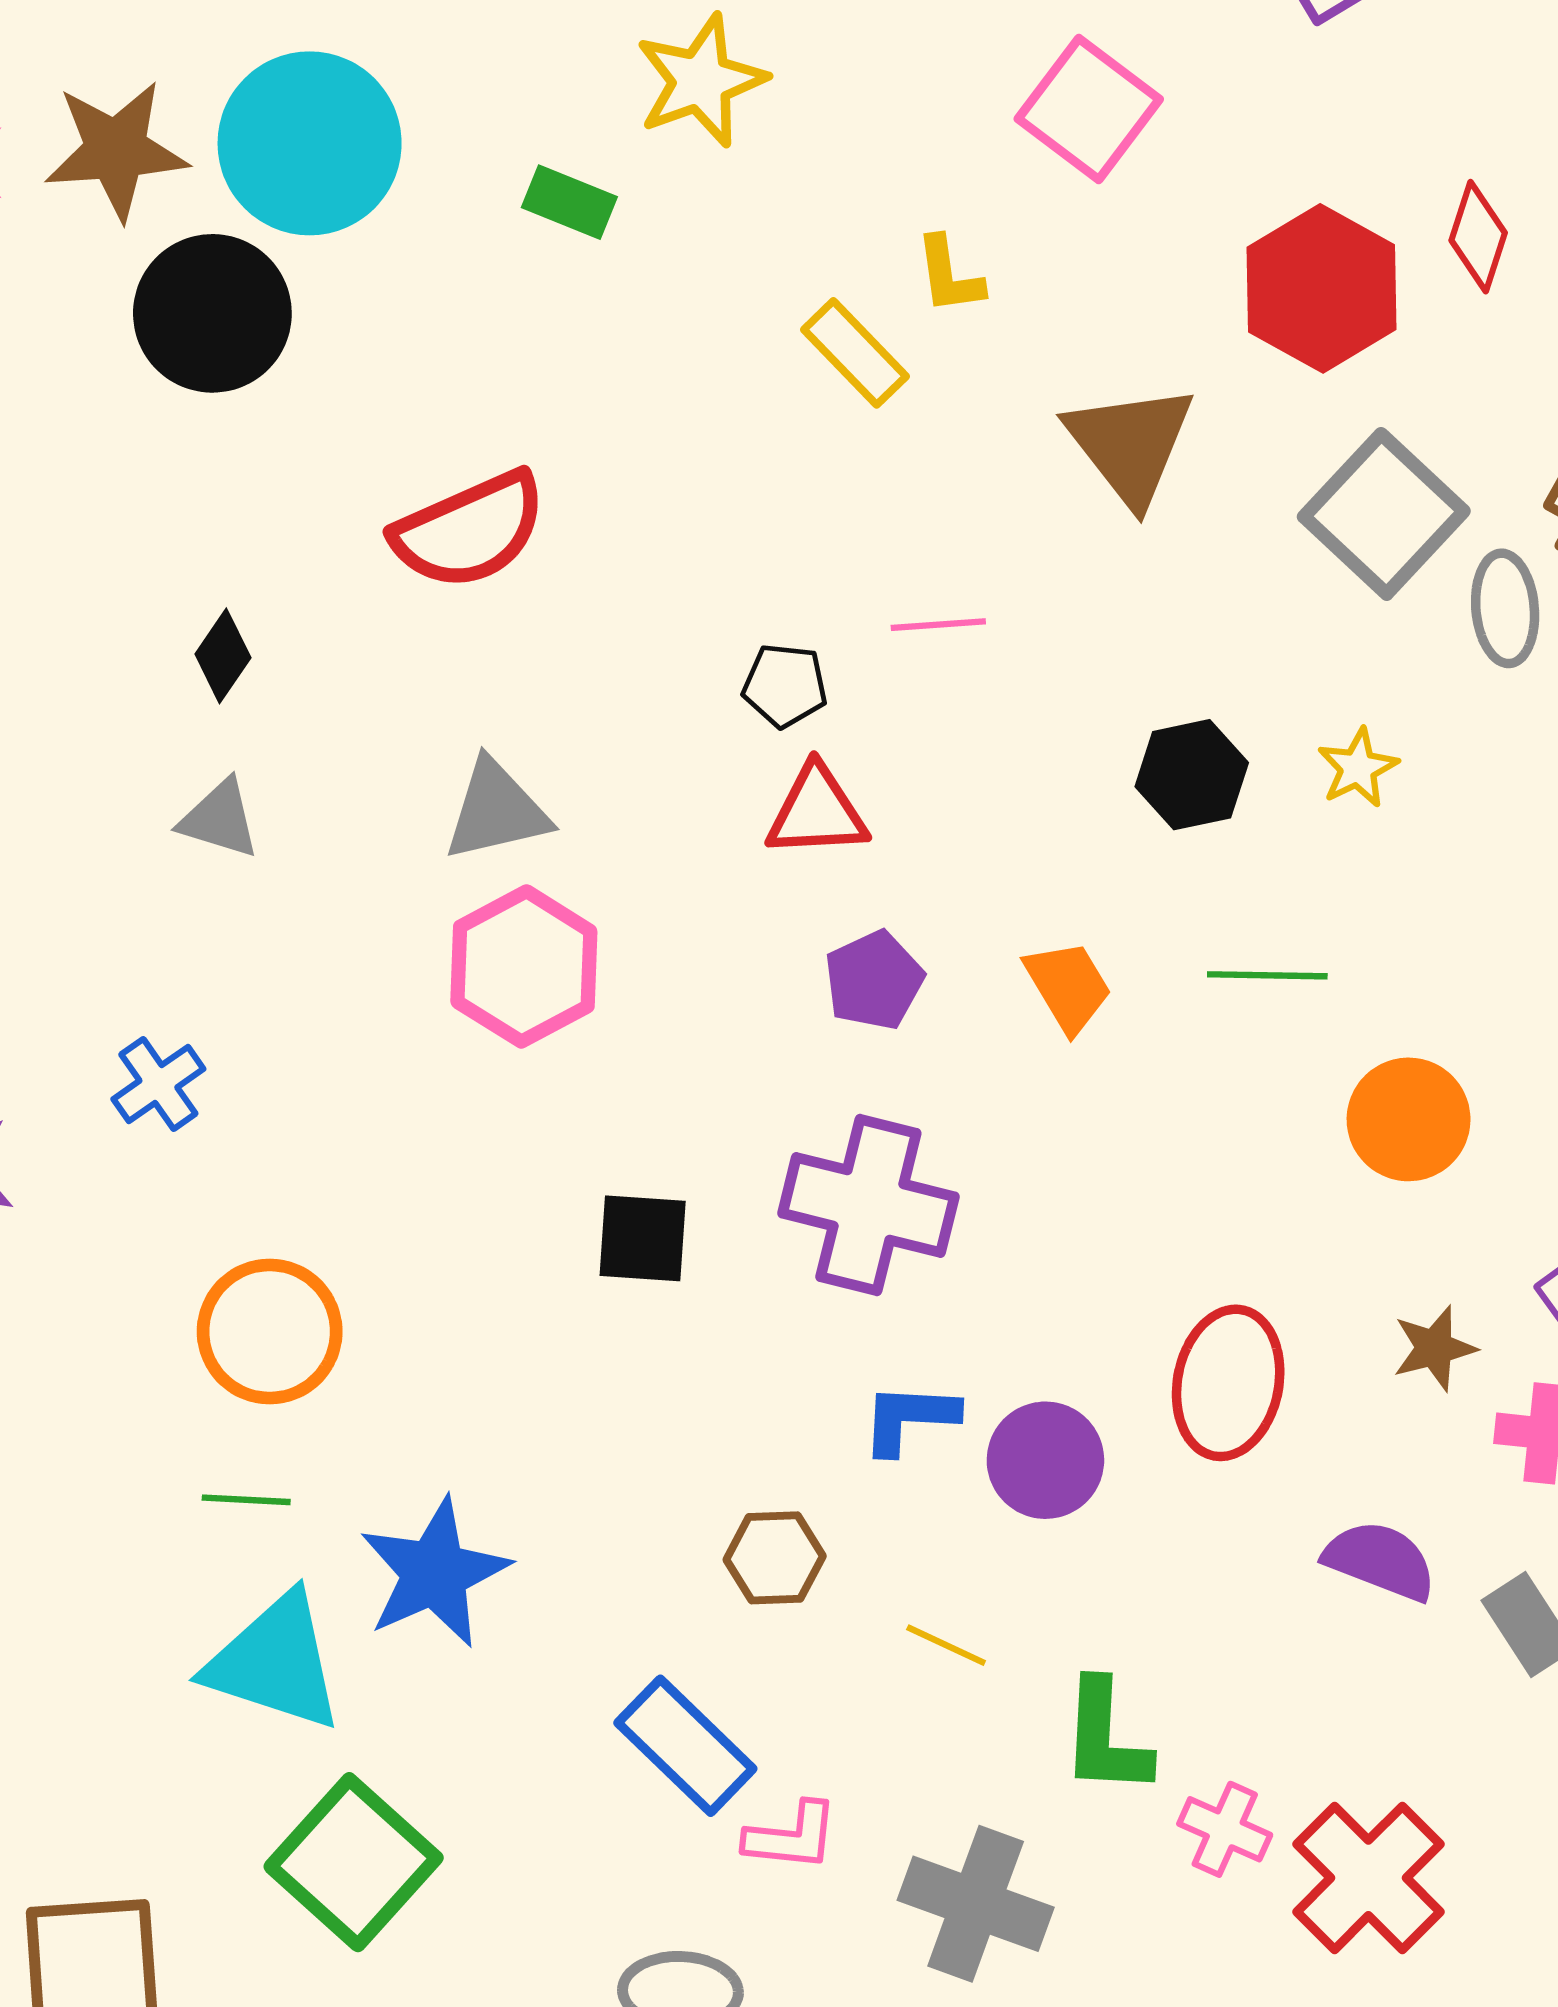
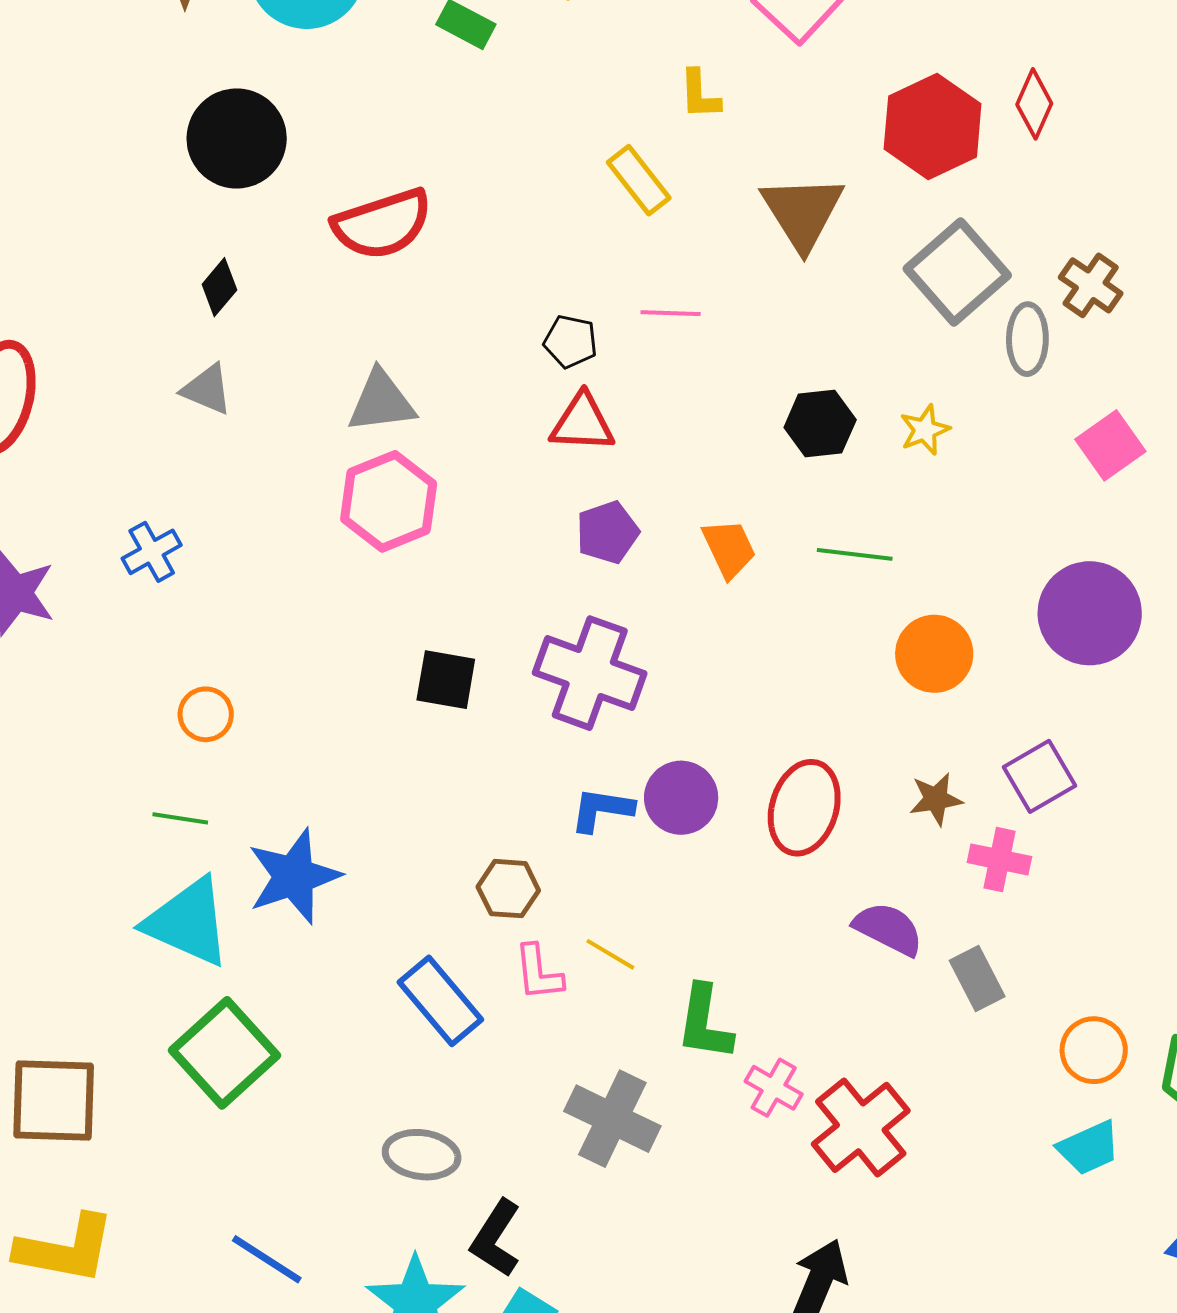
black circle: (212, 313) -> (237, 138), moved
yellow rectangle: (855, 353) -> (639, 180), moved
orange circle: (270, 1331) -> (206, 714), size x0.6
purple circle: (1045, 1460) -> (681, 798), moved
pink L-shape: (792, 1836) -> (539, 973), moved, turned 72

